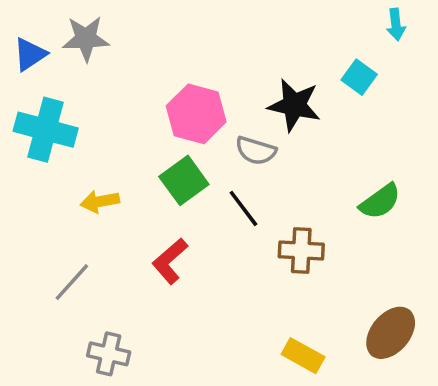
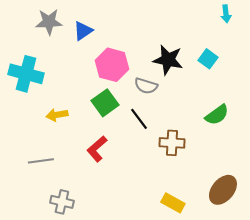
blue triangle: (30, 54) -> (83, 31), moved
cyan square: (359, 77) -> (208, 59), moved
gray line: (72, 282) -> (41, 161), turned 40

